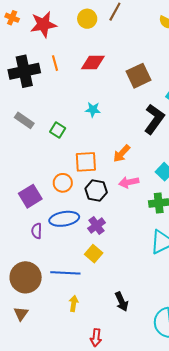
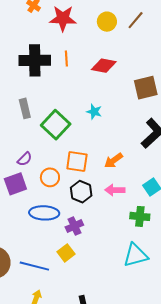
gray rectangle: (24, 120) -> (25, 108), turned 30
green square: (58, 130) -> (56, 125), size x1.8
purple semicircle: (37, 231) -> (25, 159), moved, turned -147

